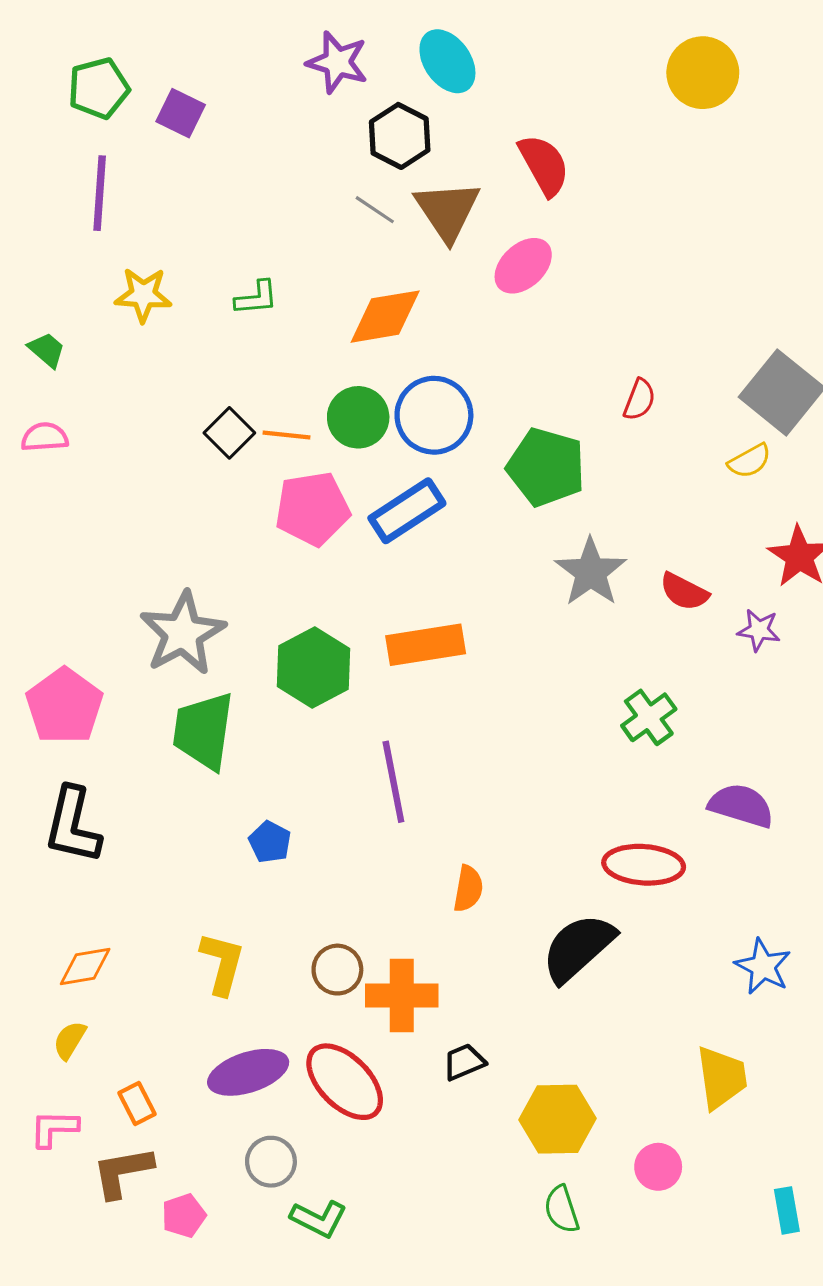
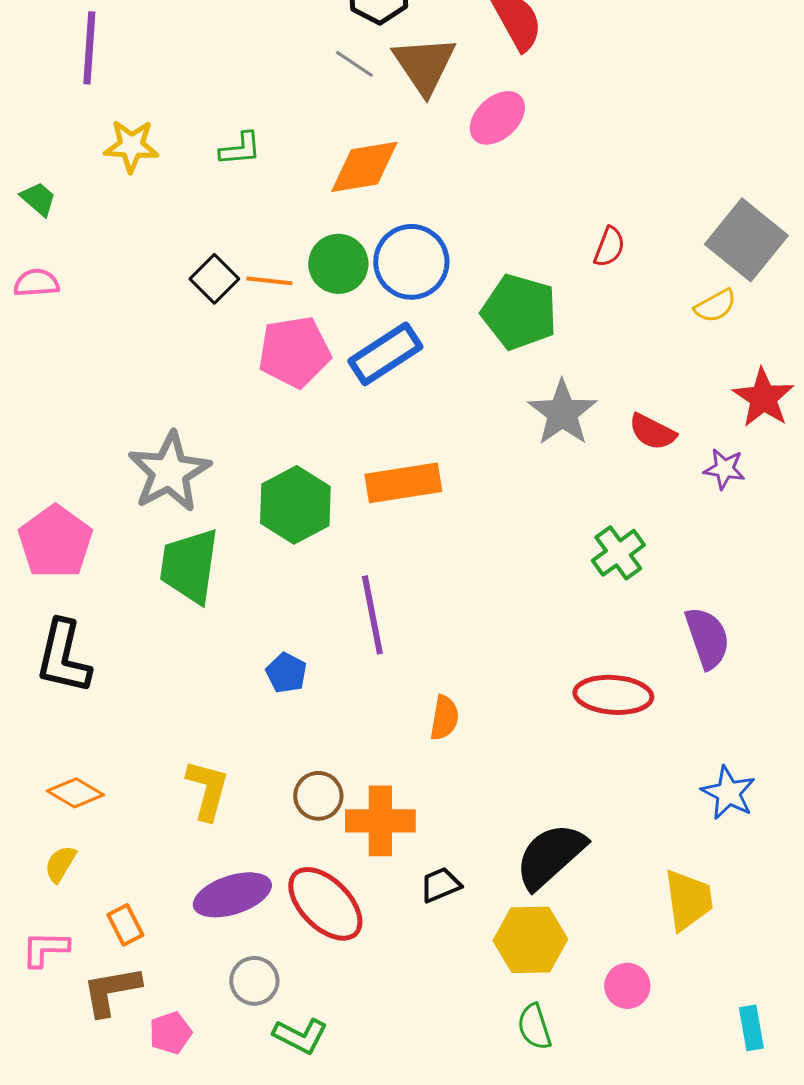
purple semicircle: (741, 806) -> (707, 638), turned 54
blue pentagon: (270, 842) -> (286, 673), moved
black semicircle: (578, 948) -> (550, 856), moved
orange diamond: (85, 966) -> (75, 793), turned 40

